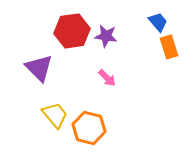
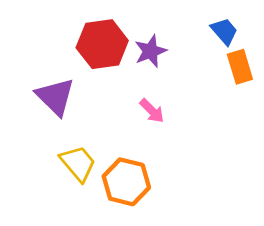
purple star: (106, 36) -> (150, 51), turned -30

